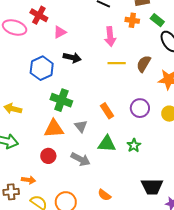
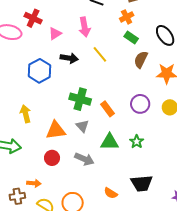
orange cross: (132, 20) -> (127, 17), turned -32
green rectangle: (157, 20) -> (131, 38), moved
pink arrow: (110, 37) -> (85, 27), moved
yellow line: (117, 63) -> (100, 54), moved, turned 54
green cross: (61, 100) -> (80, 99), moved
yellow arrow: (13, 109) -> (26, 114), moved, turned 66
black trapezoid: (152, 187) -> (142, 183), moved

